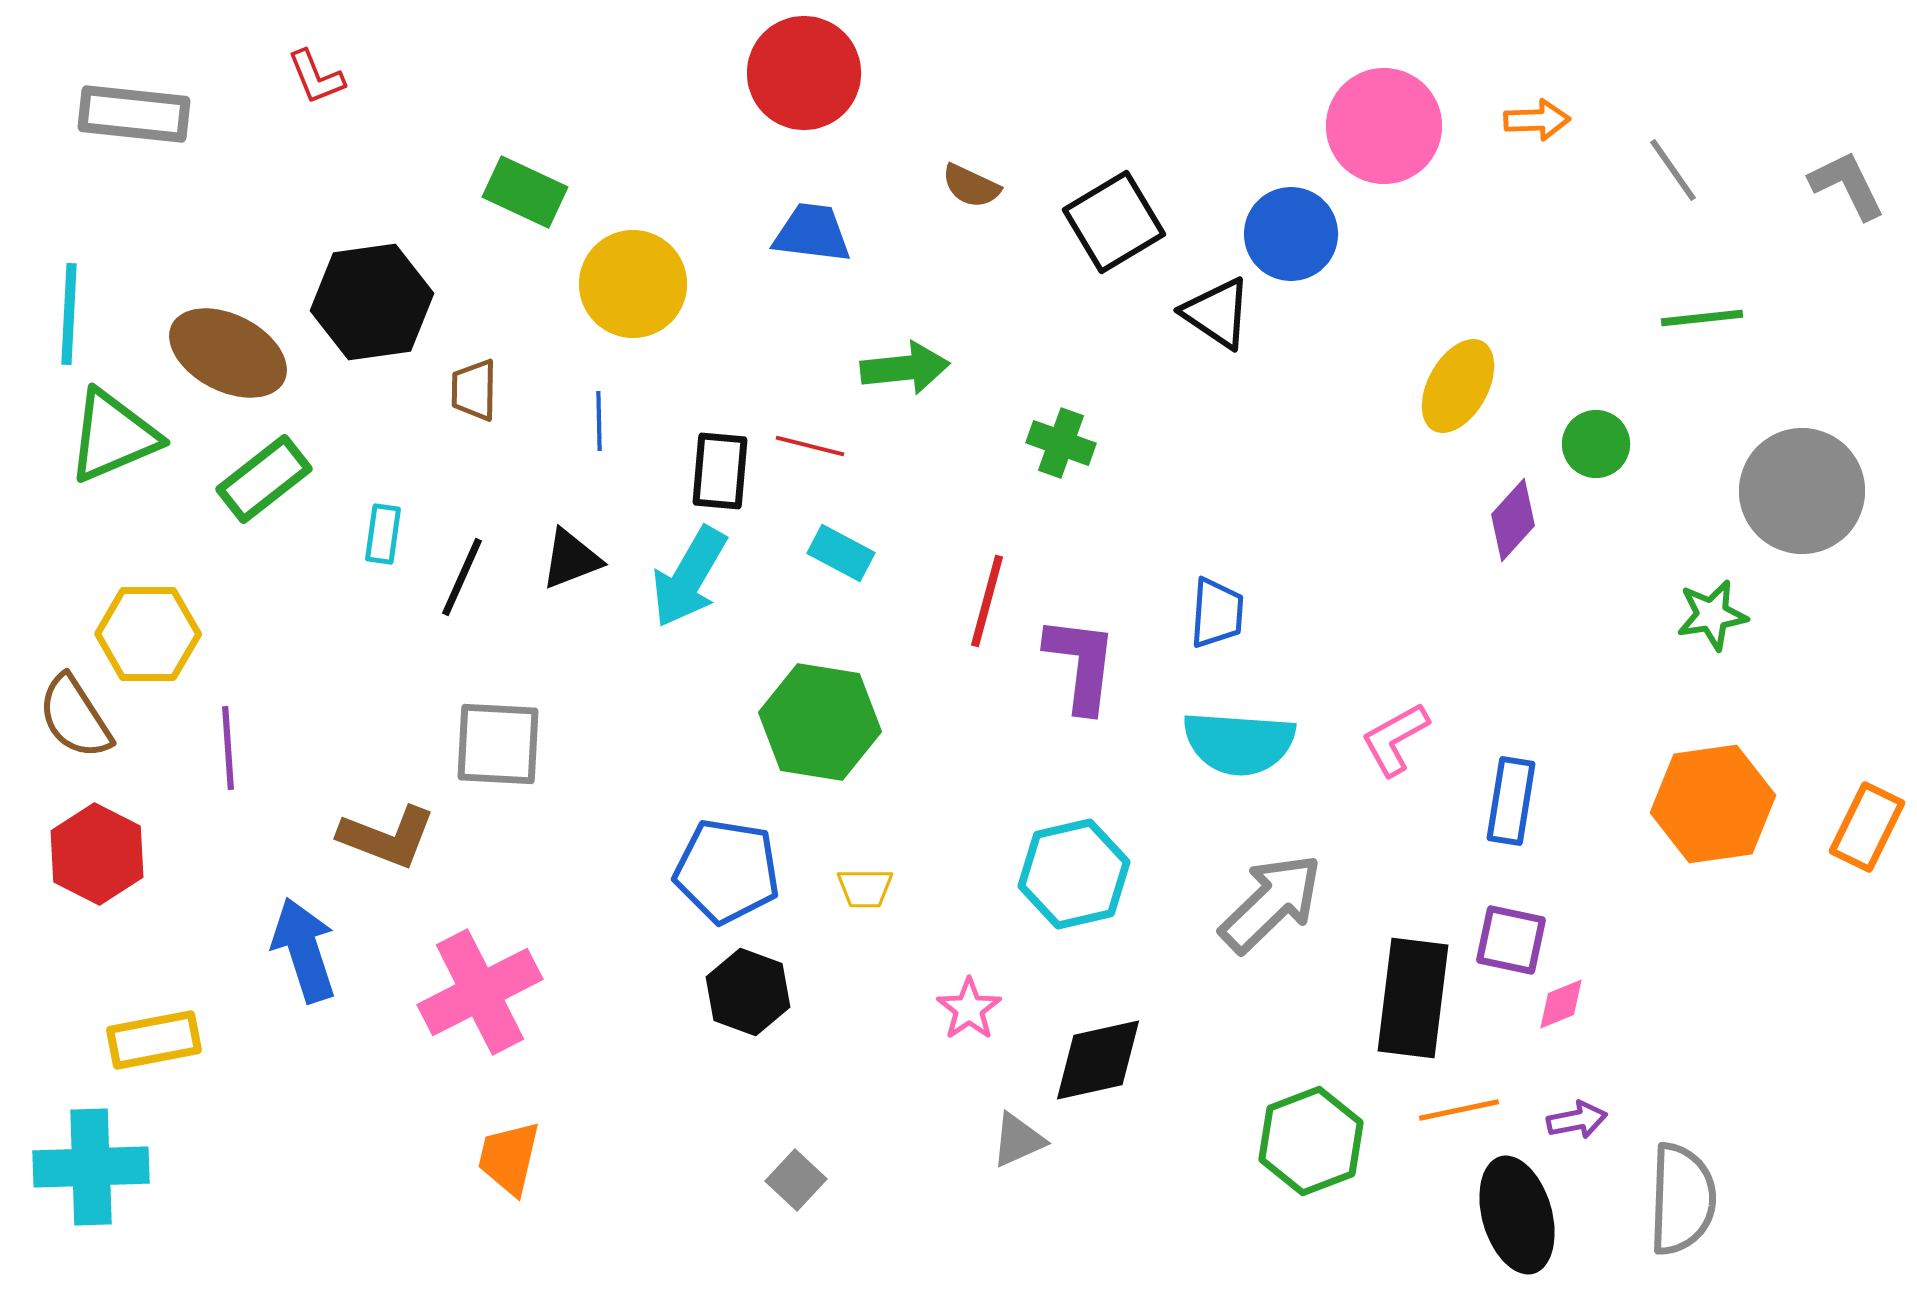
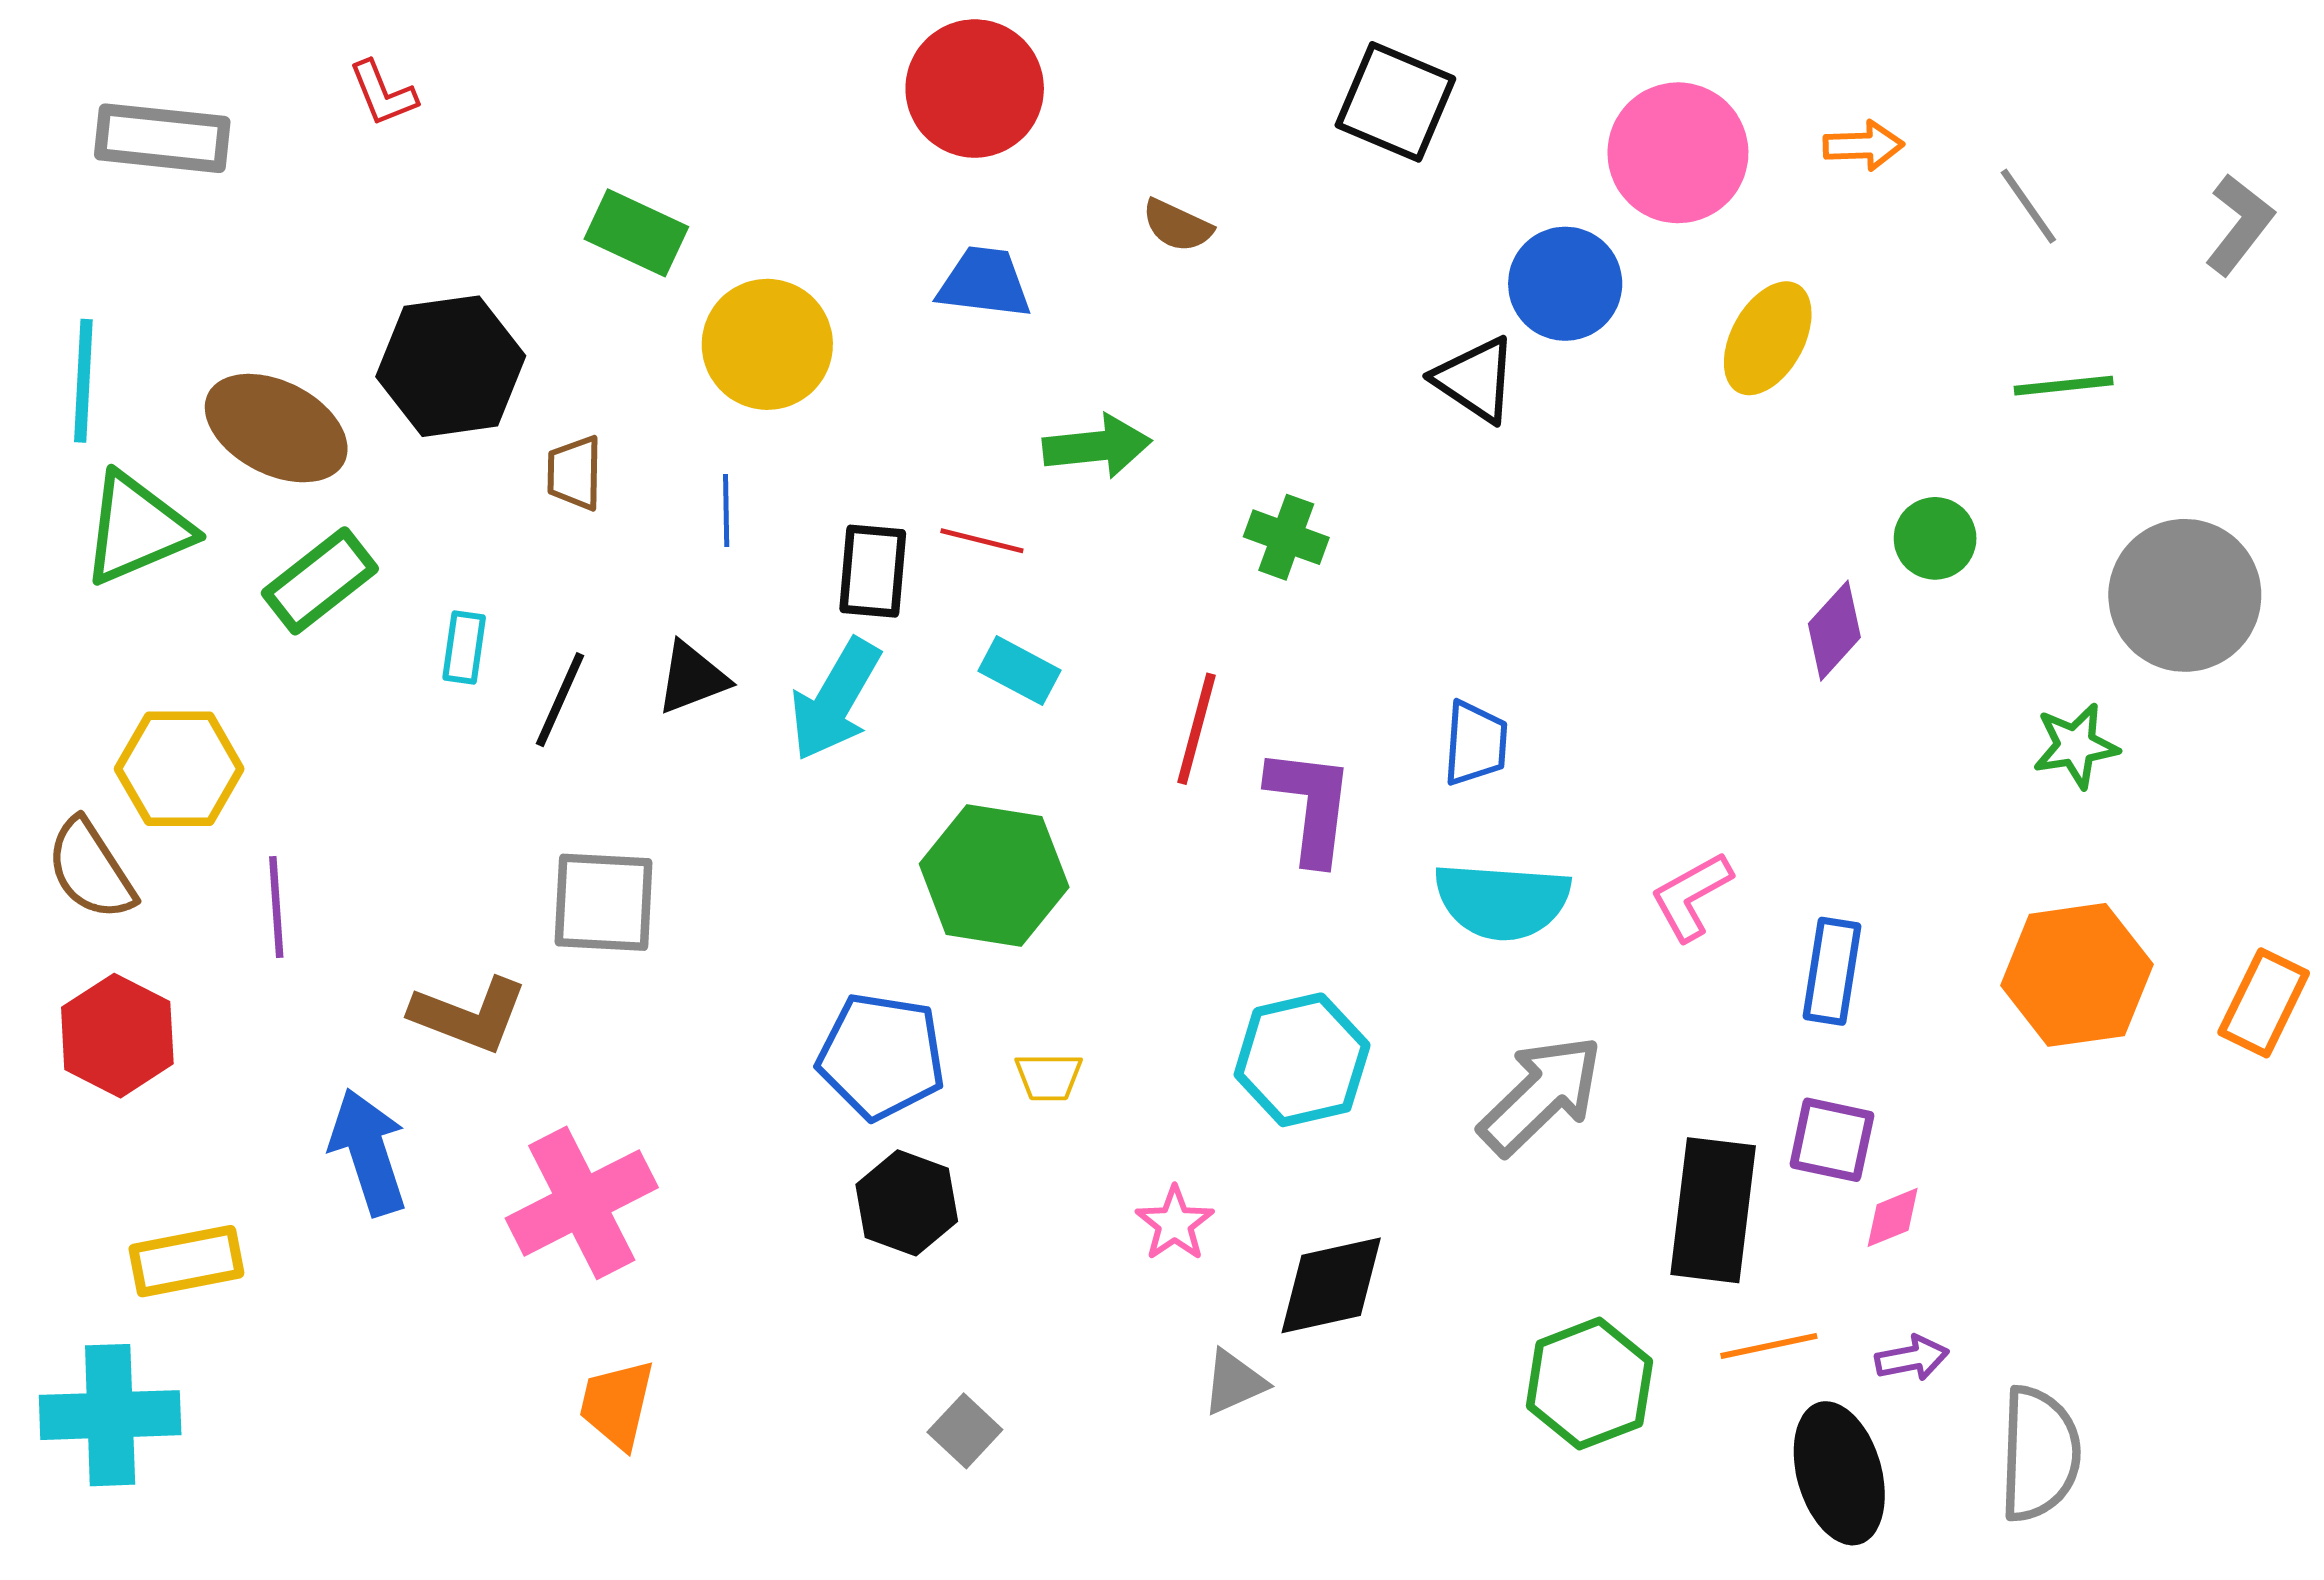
gray L-shape: (1847, 185) -> (2239, 224), turned 64
black square: (1114, 222) -> (1395, 102), moved, turned -36
yellow ellipse: (1458, 386) -> (1768, 338), moved

